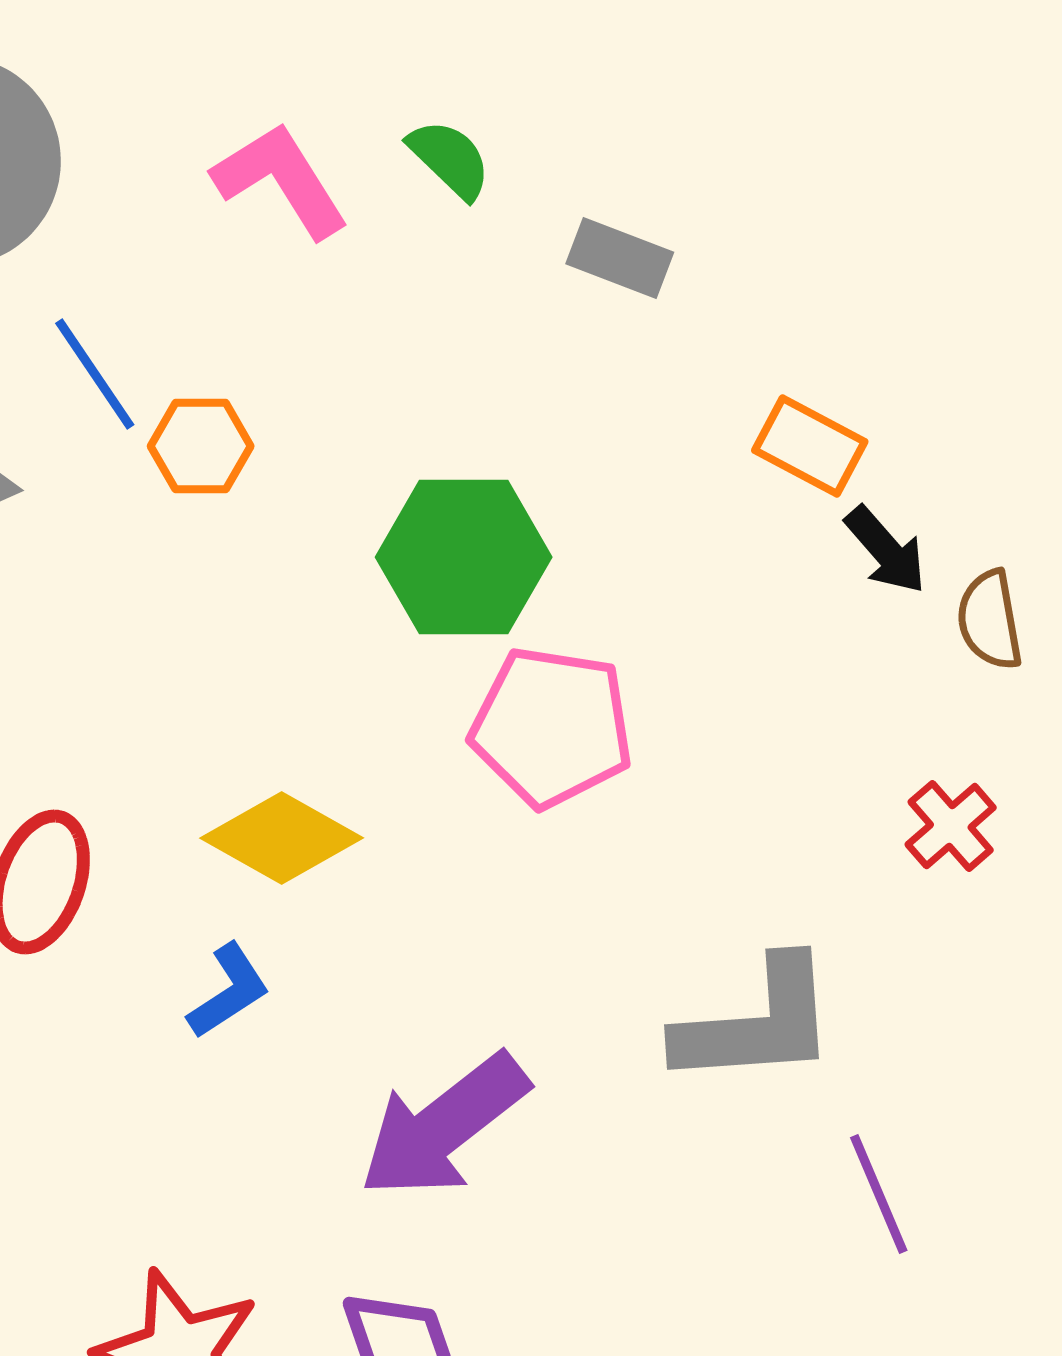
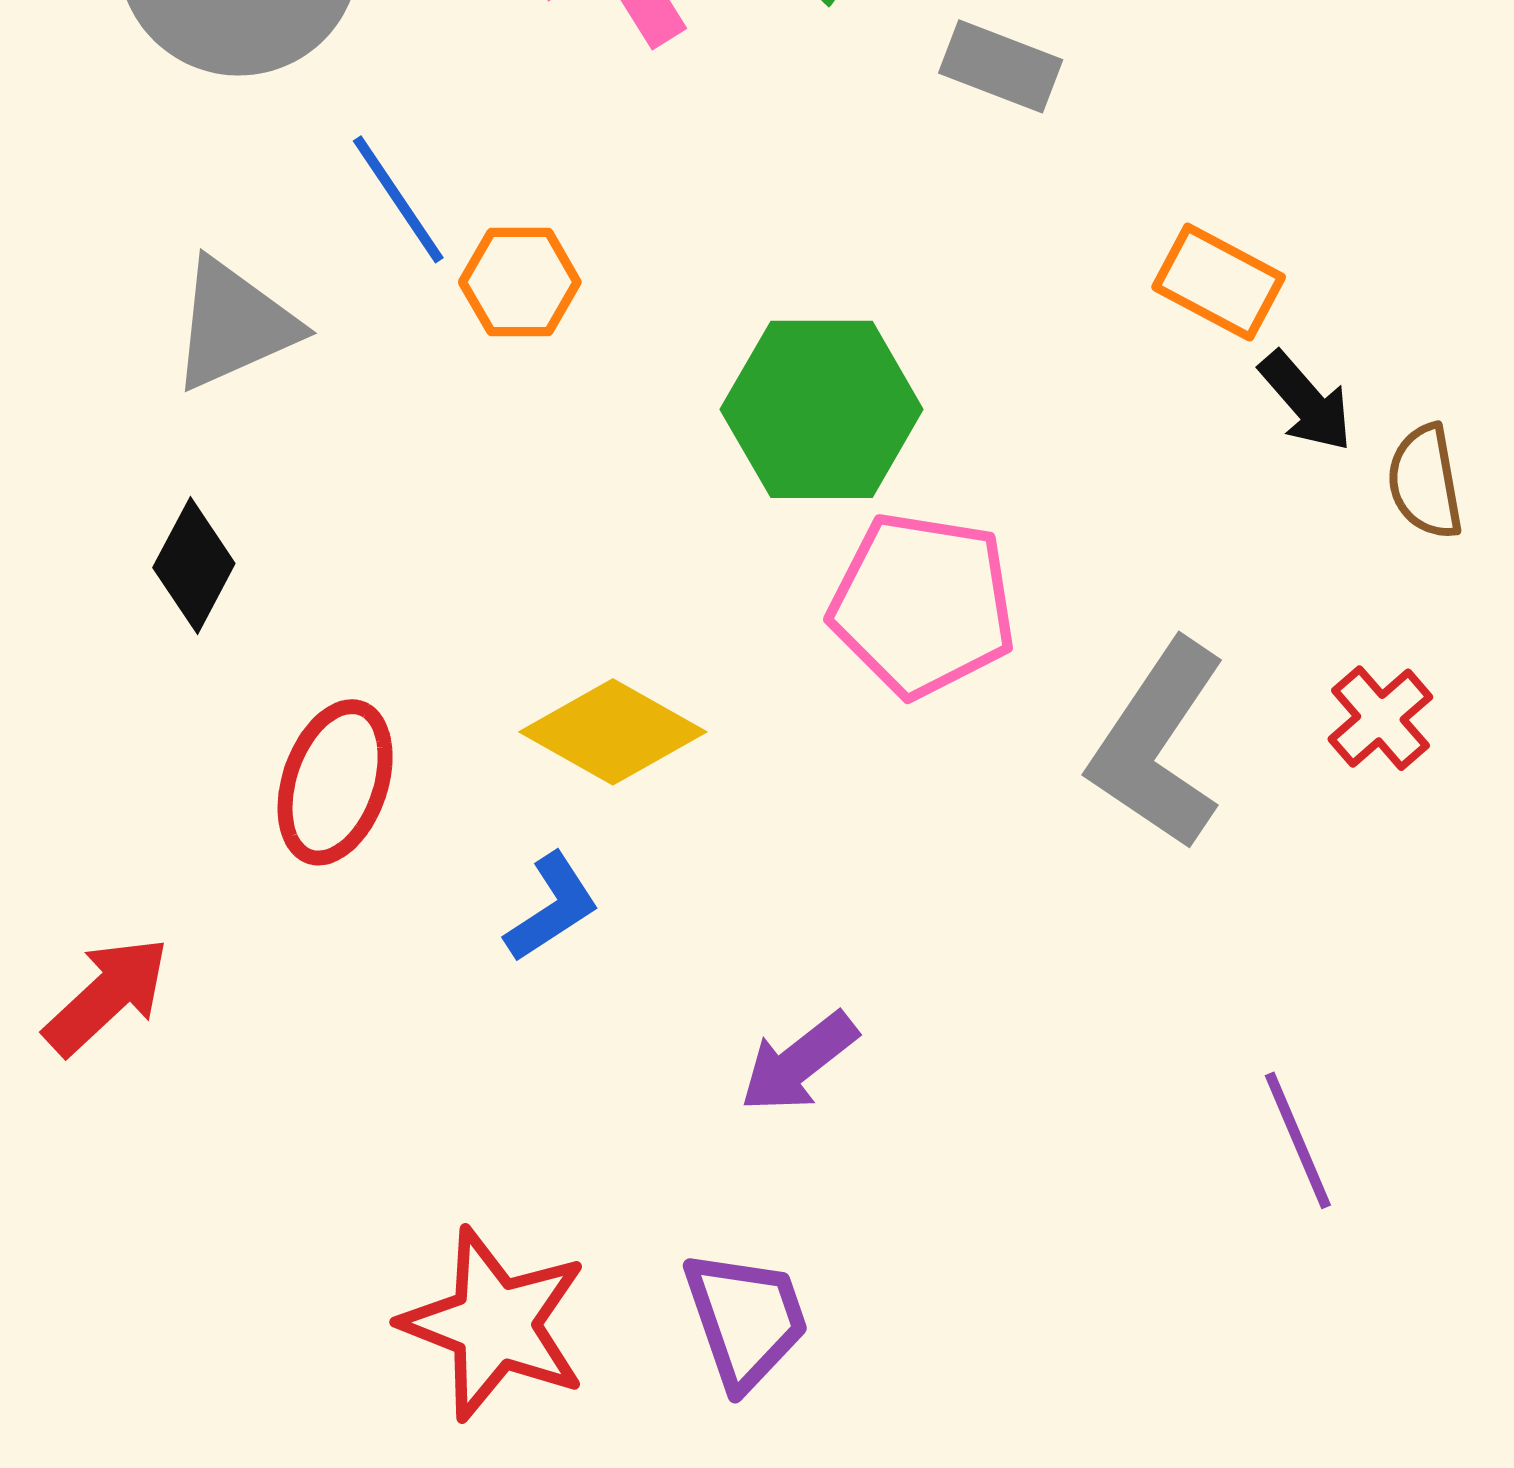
gray L-shape: (757, 1023) -> (1158, 744), moved, turned 128
purple arrow: (444, 1126) -> (799, 1062), size x0.6

